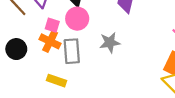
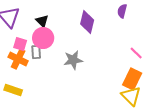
gray rectangle: (72, 51) -> (36, 52), moved, size x0.6
yellow rectangle: (57, 81) -> (13, 90), moved

